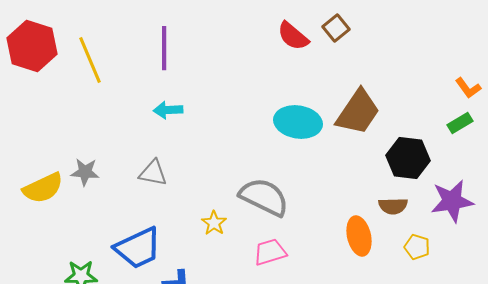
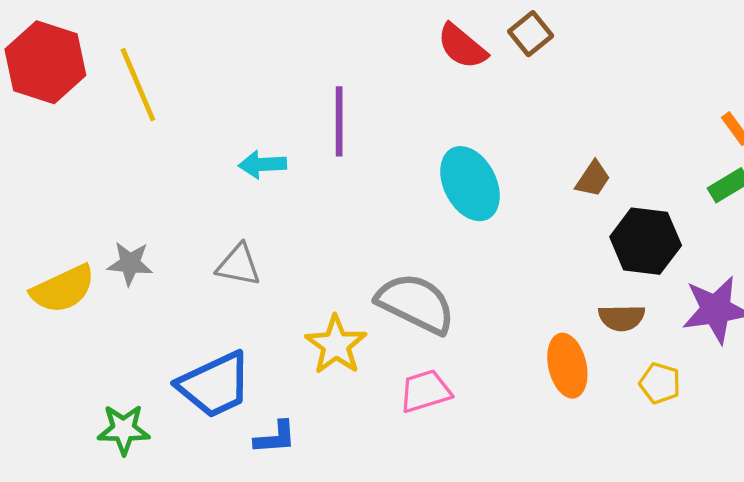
purple line: (164, 48) -> (339, 121), moved
brown trapezoid: (358, 112) -> (593, 179), moved, size x0.5
cyan ellipse: (298, 122) -> (470, 184), turned 54
yellow star: (214, 223) -> (336, 345), size x1.5

